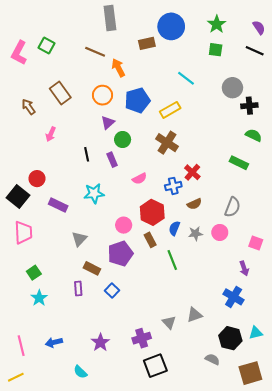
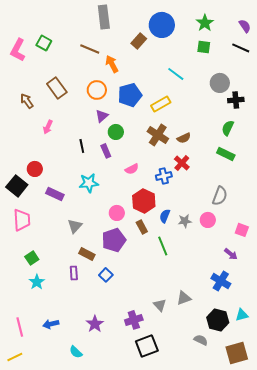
brown rectangle: (147, 43) -> (139, 41), turned -35
green semicircle: (254, 135) -> (228, 128), moved, turned -91
brown semicircle: (194, 204) -> (184, 138), moved
purple arrow: (244, 268) -> (231, 254), turned -32

